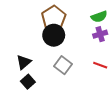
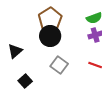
black triangle: (24, 62) -> (15, 51), moved

